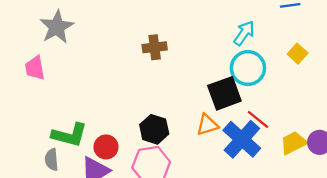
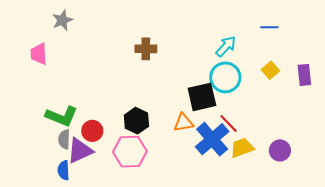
gray star: (57, 27) -> (62, 20), size x0.7
yellow trapezoid: (293, 143) -> (242, 148), moved
gray semicircle: (52, 160) -> (64, 139), moved

